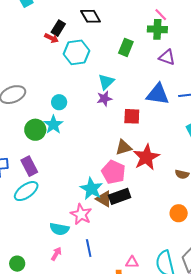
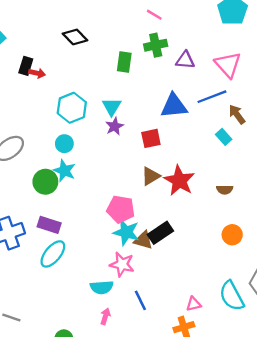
black rectangle: (58, 28) -> (26, 66), moved
green cross: (157, 29) -> (156, 45), moved
cyan hexagon: (76, 52) -> (72, 108), moved
purple triangle: (167, 57) -> (185, 60), moved
purple rectangle: (29, 166) -> (49, 225), turned -30
pink pentagon: (113, 172) -> (121, 209), moved

